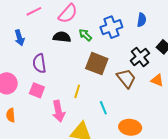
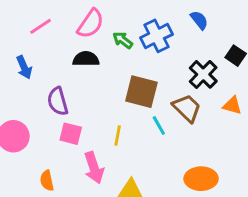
blue semicircle: (142, 20) -> (199, 20), turned -40
green arrow: (85, 35) -> (123, 40), moved
pink square: (37, 90) -> (71, 134), moved
cyan line: (103, 108) -> (159, 126), moved
orange semicircle: (11, 115) -> (47, 181), moved

